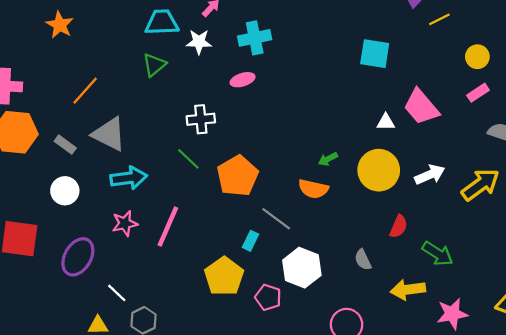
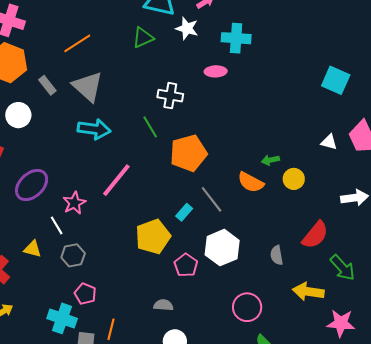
yellow circle: (379, 170) -> (294, 179), moved, size x0.6
white circle: (65, 191) -> (18, 115), moved
pink star: (125, 223) -> (74, 203), moved, turned -30
red semicircle: (399, 226) -> (315, 235), size x1.4

